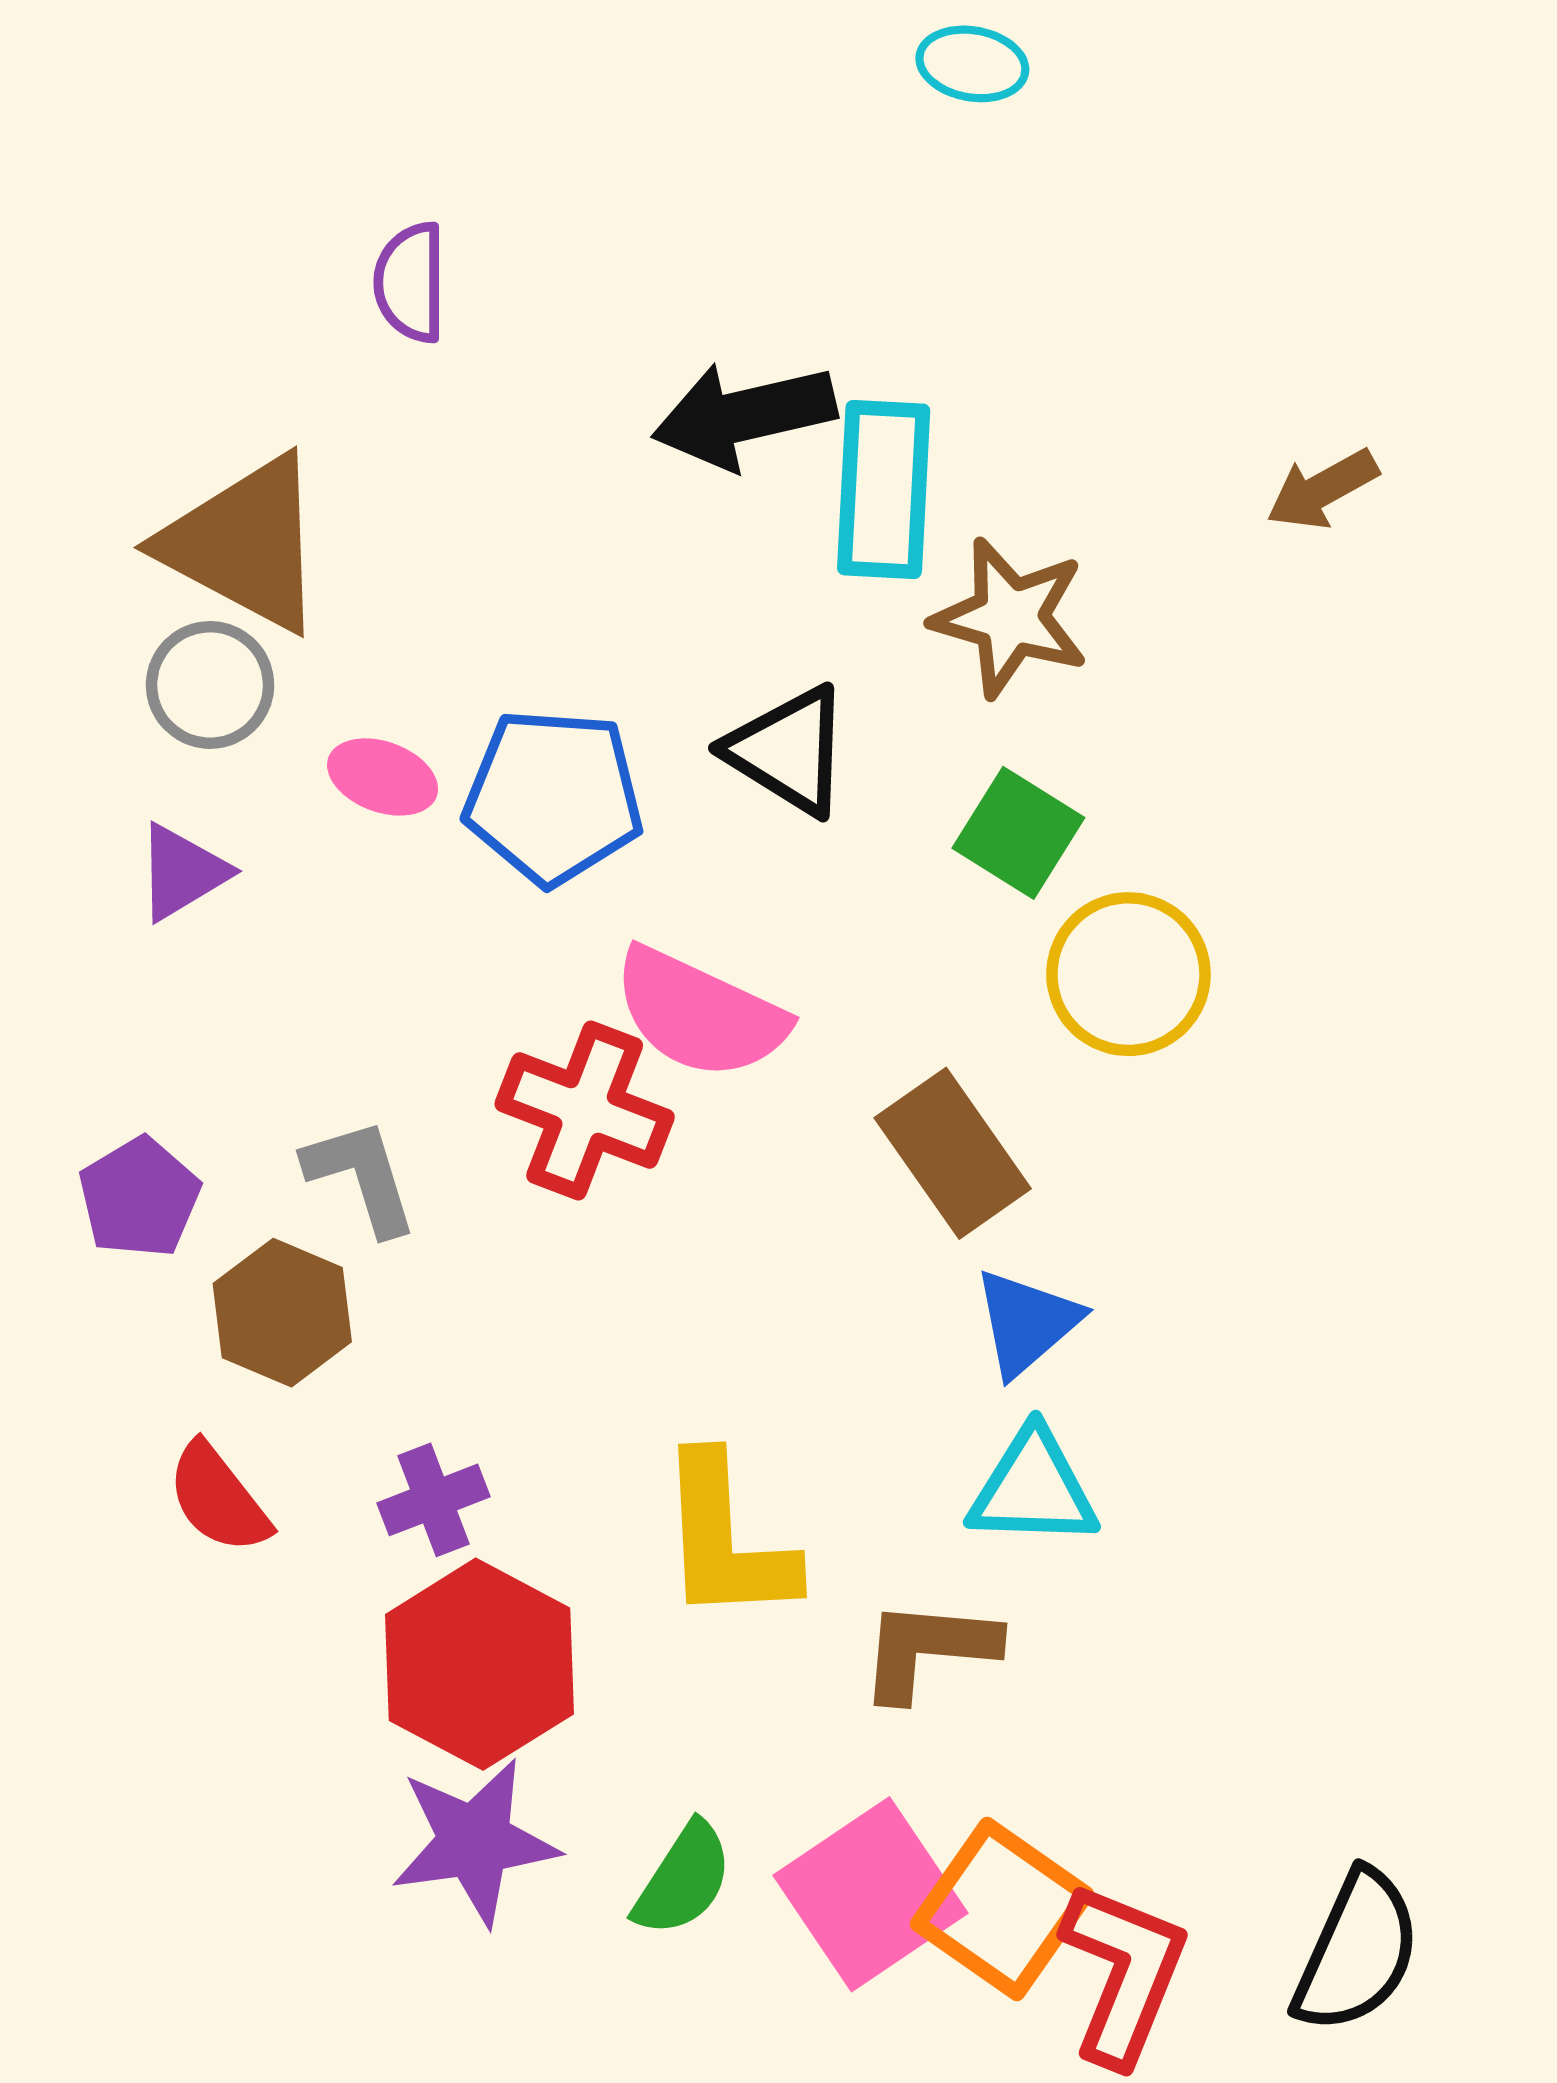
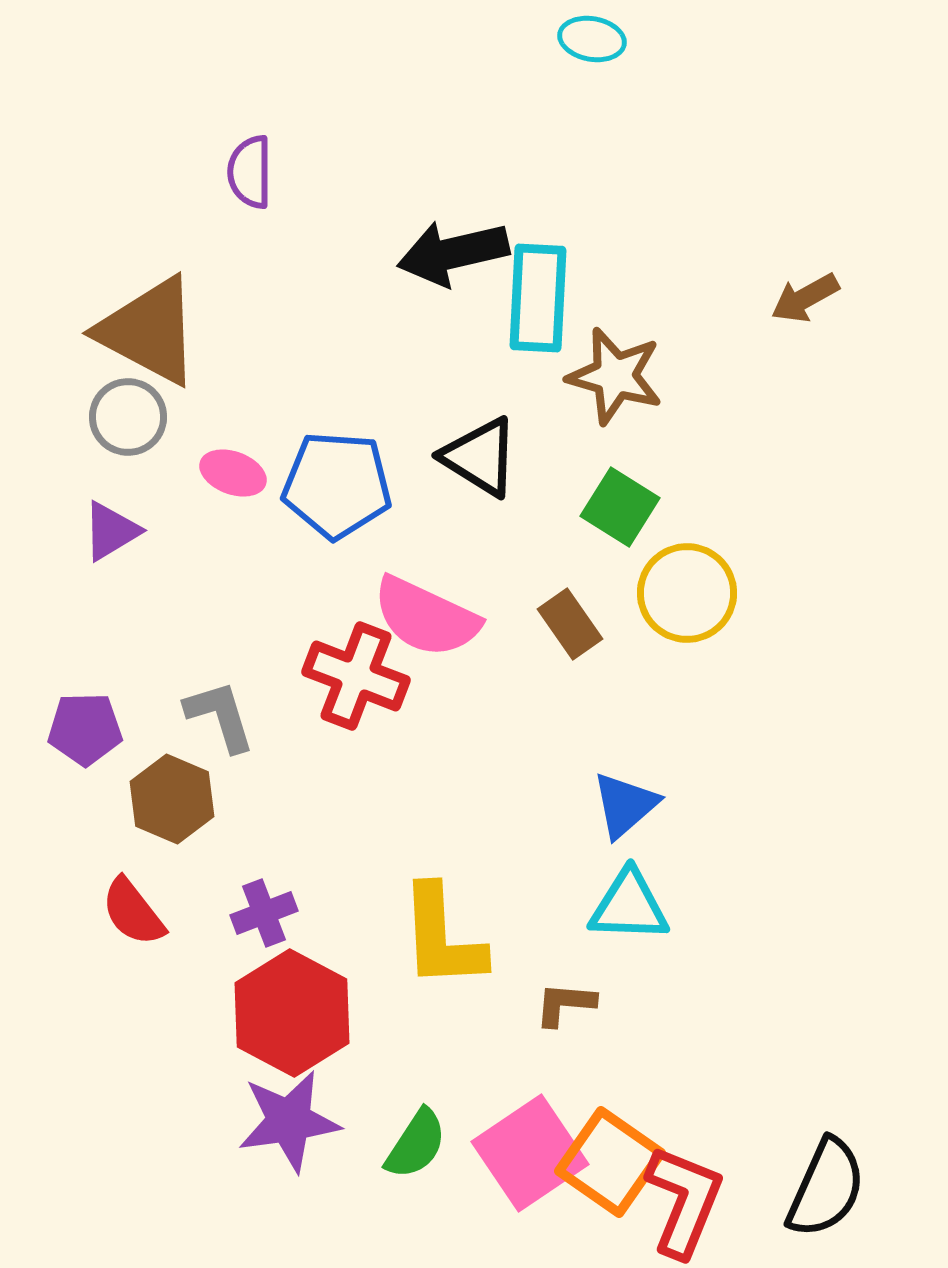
brown rectangle: (953, 1153) -> (570, 624), moved, size x0.7
purple pentagon: (139, 1198) -> (85, 729), turned 30
brown L-shape: (928, 1649) -> (565, 1004), size x0.7

